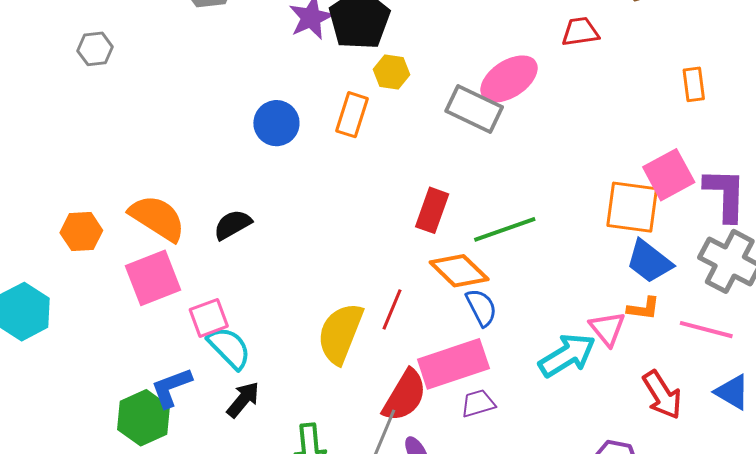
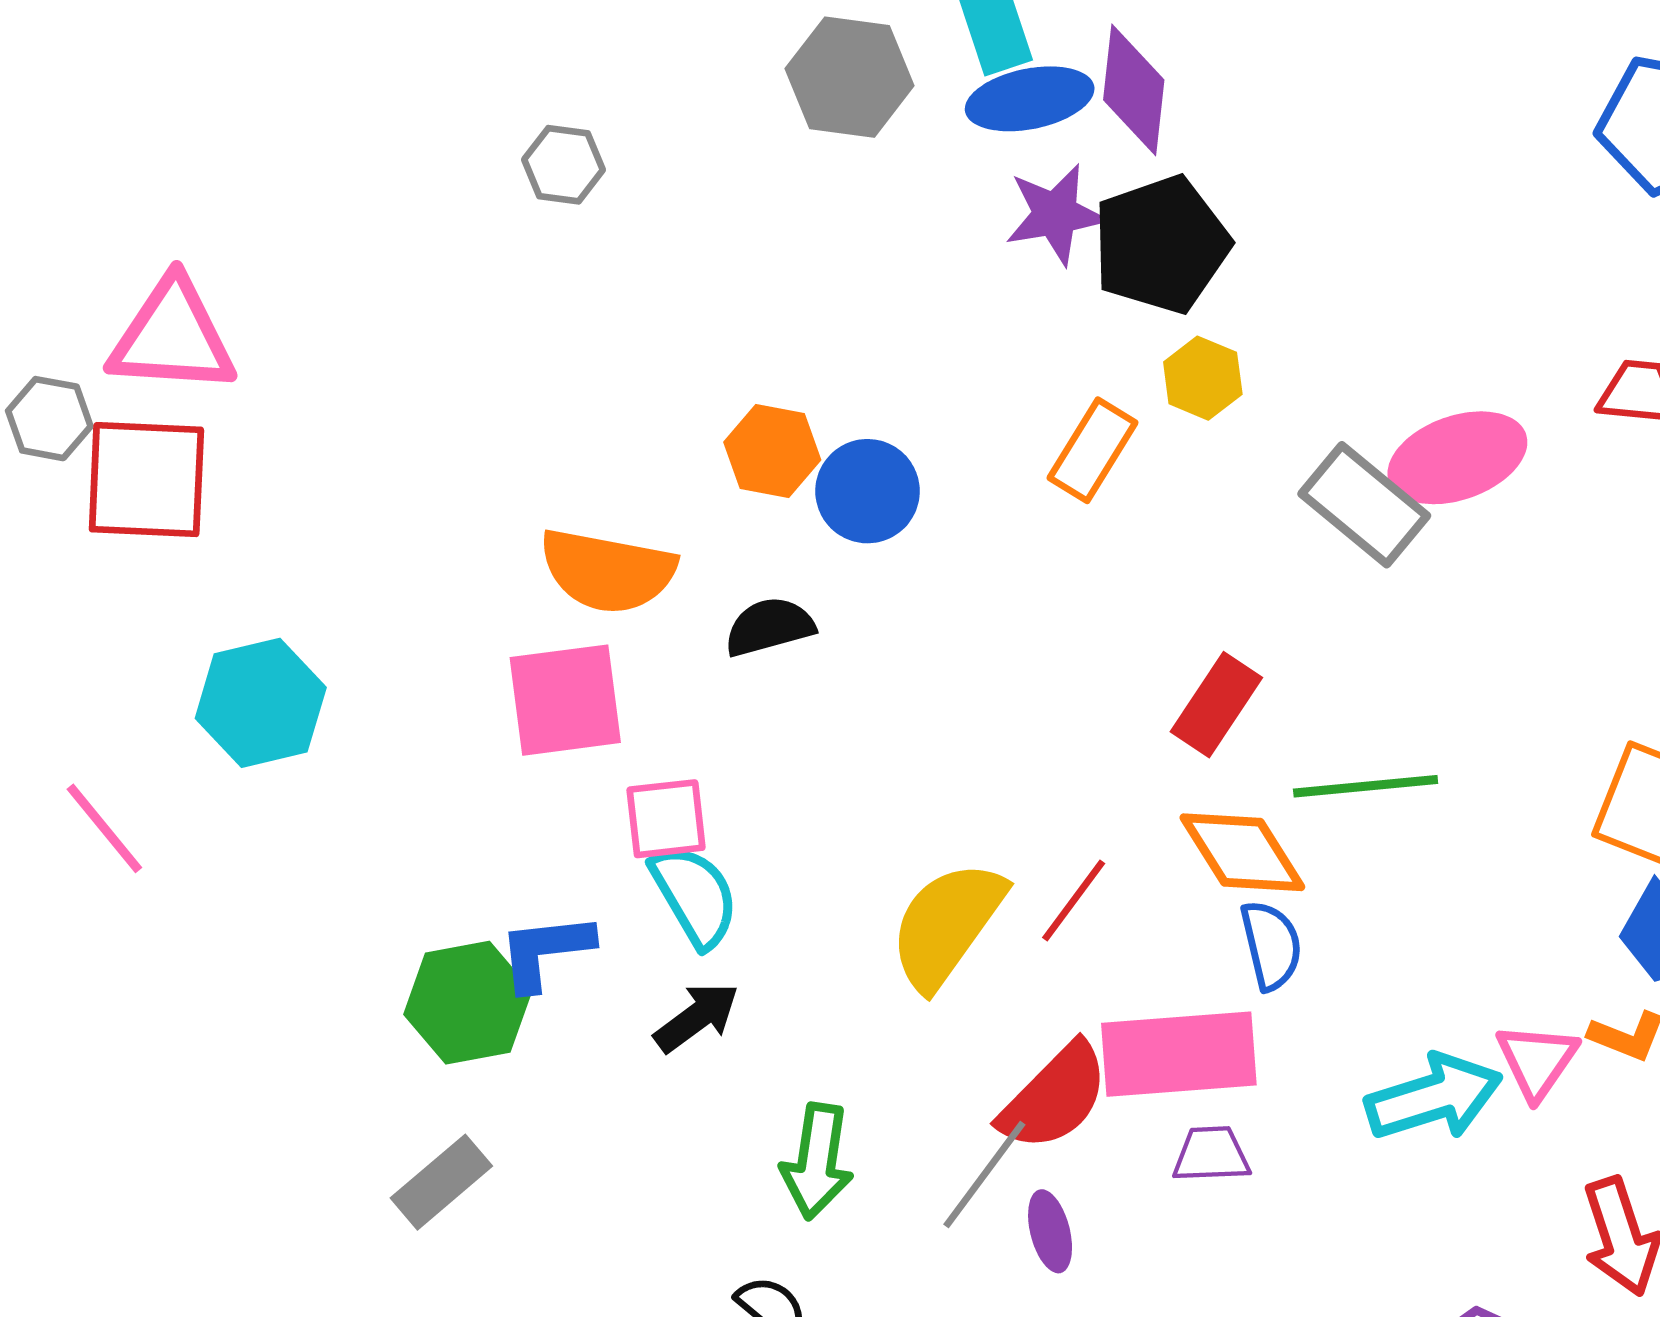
blue circle: (276, 123) -> (868, 491), moved
orange semicircle: (157, 218) -> (608, 571), turned 144
orange hexagon: (81, 232) -> (772, 451), moved

